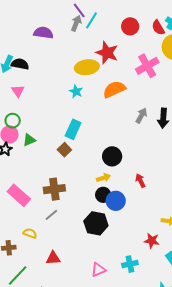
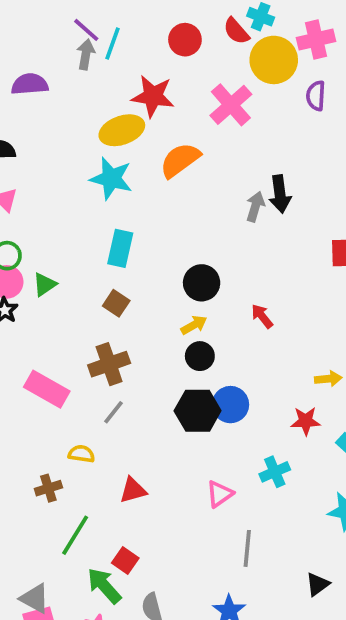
cyan star: (76, 91) -> (111, 178), size x1.6
gray arrow: (141, 116) -> (255, 207), moved
brown square: (64, 150) -> (116, 303), moved
blue circle: (116, 201) -> (230, 405), moved

